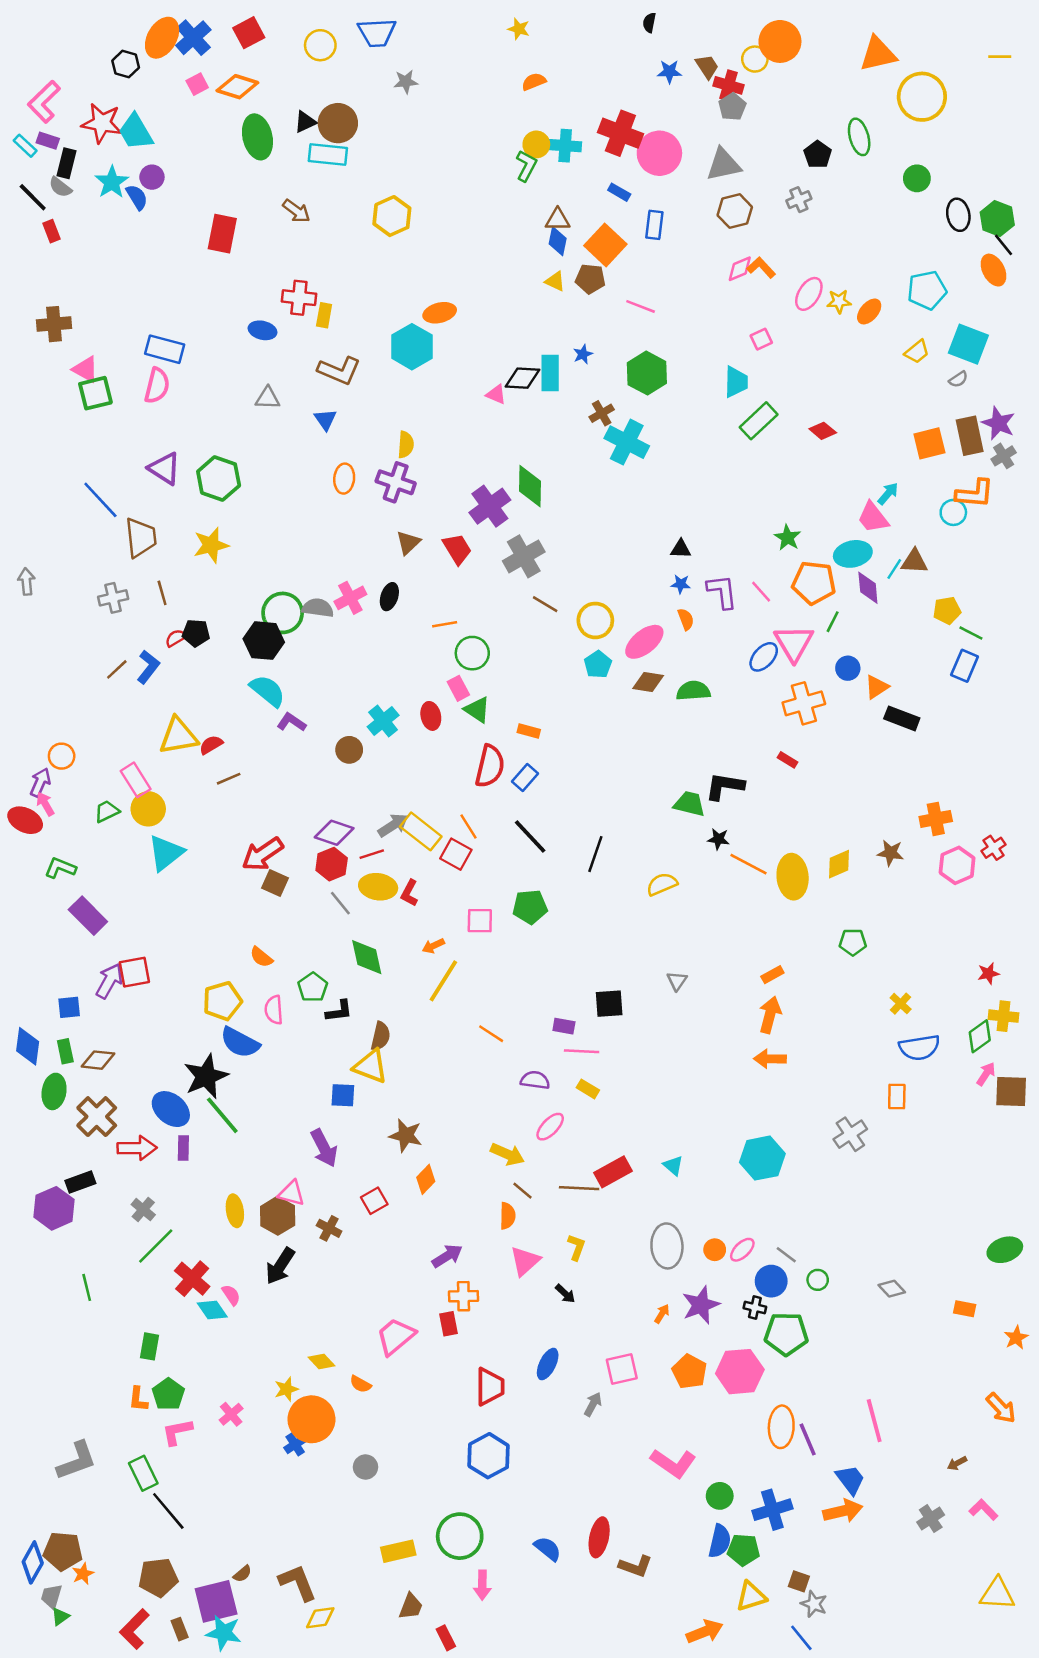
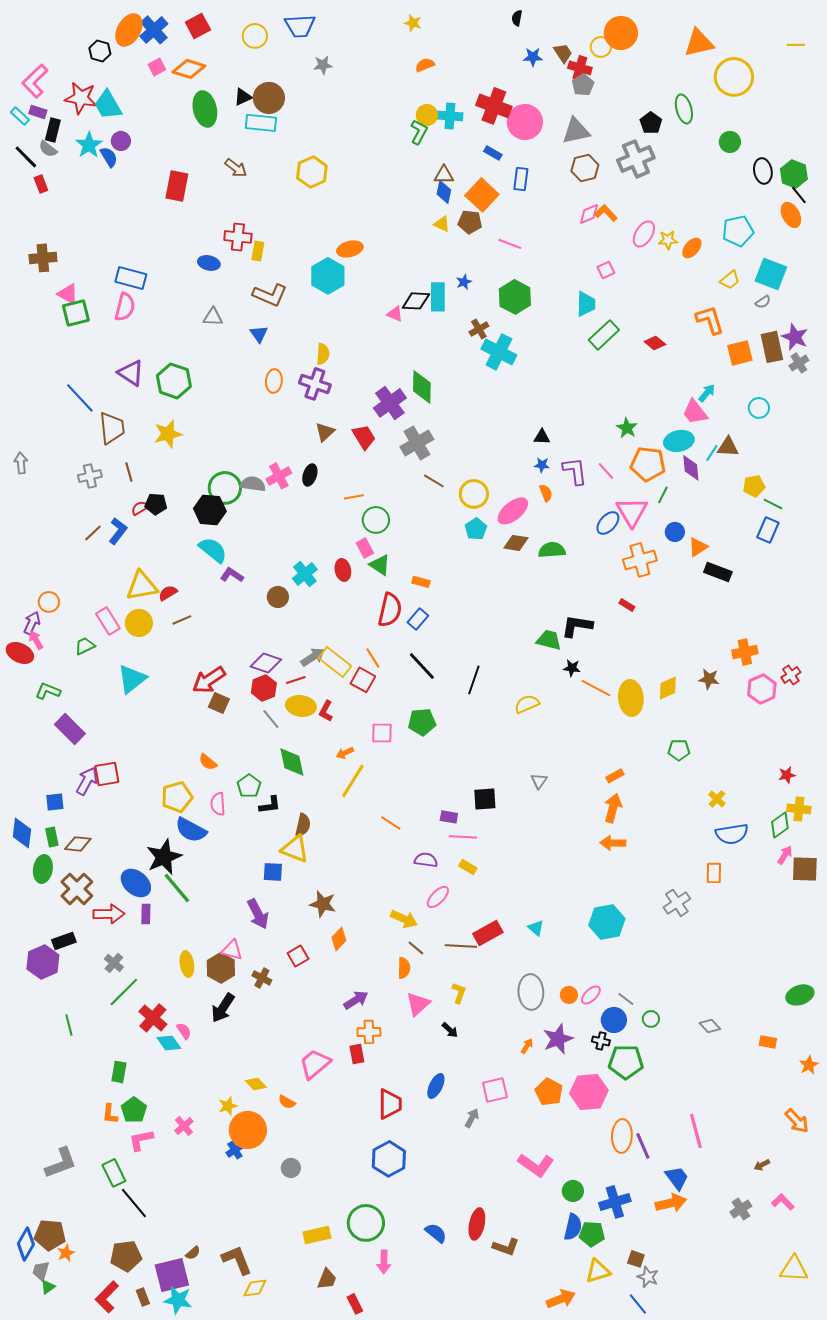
gray cross: (799, 200) -> (636, 159), size x1.8
orange L-shape: (975, 494) -> (710, 320), moved, turned -112
yellow circle: (148, 809) -> (139, 623), moved

